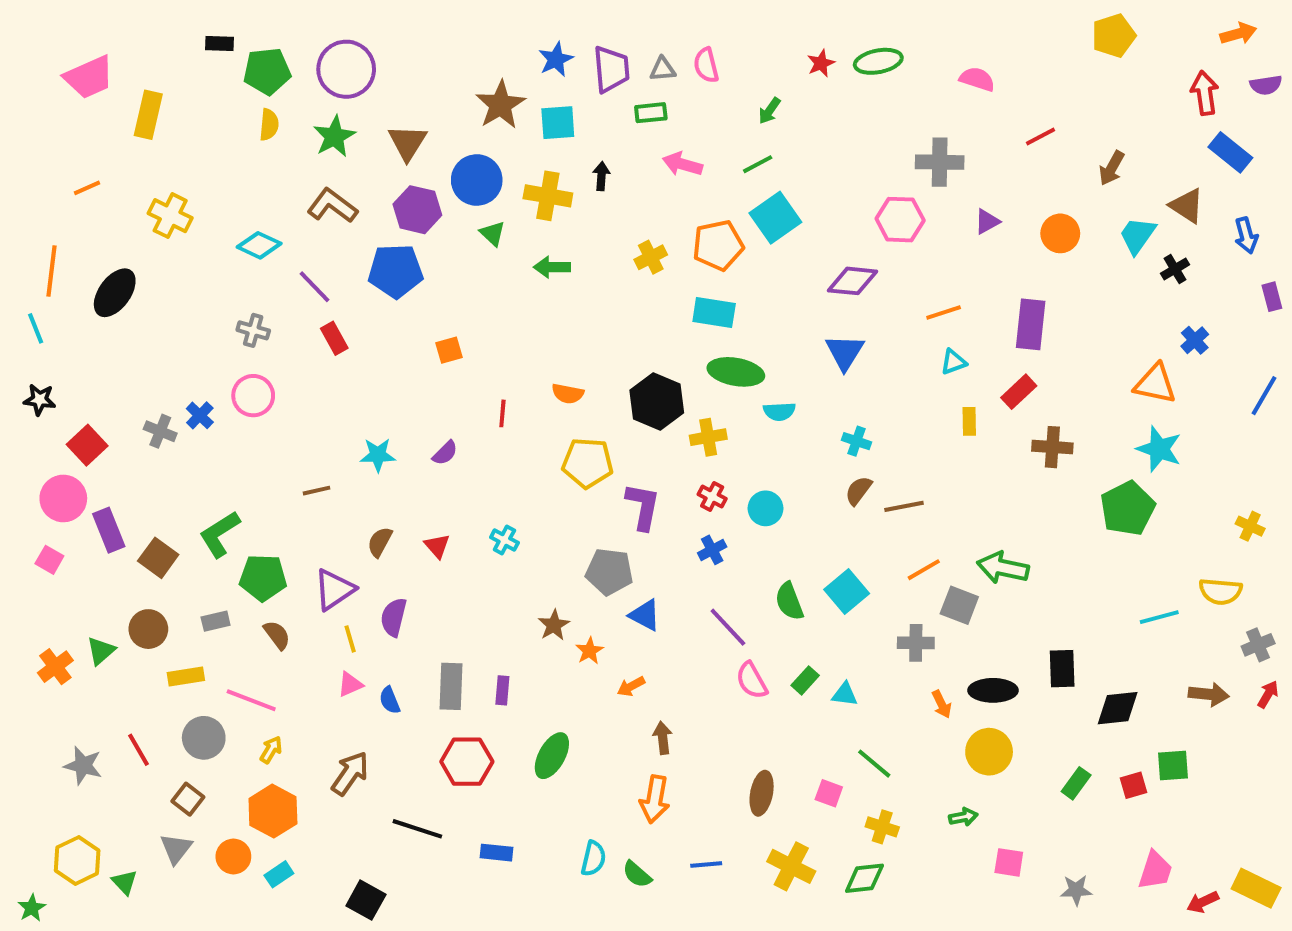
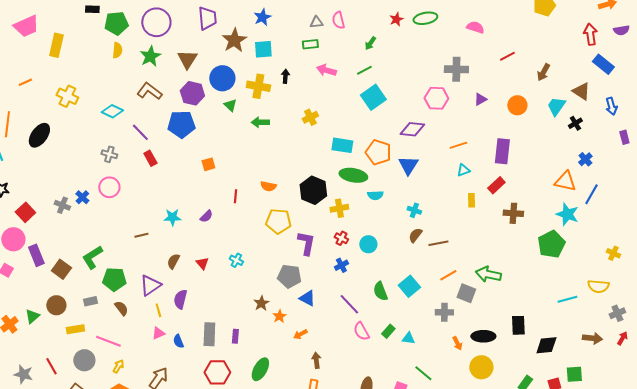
purple trapezoid: (611, 69) -> (207, 18), moved
orange pentagon: (718, 245) -> (378, 152), moved, turned 30
blue line: (1264, 396) -> (591, 194), moved

